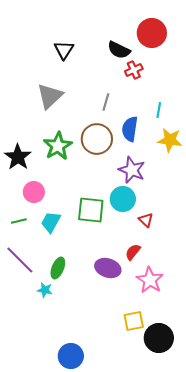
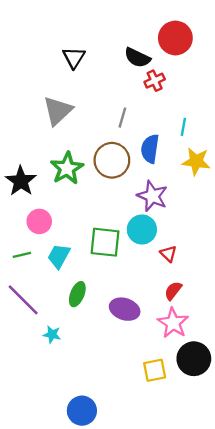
red semicircle: (133, 252) -> (173, 291), moved
green ellipse: (58, 268) -> (77, 294), moved
black circle: (159, 338) -> (194, 359), moved

